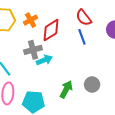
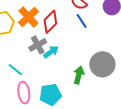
orange cross: (31, 20) -> (28, 17), size x1.5
gray circle: (92, 84) -> (102, 64), size x1.6

